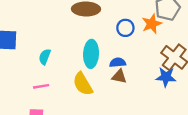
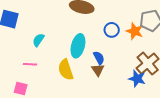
orange star: (152, 24) -> (135, 31), turned 30
blue semicircle: (118, 63) -> (99, 58), turned 56
brown triangle: (119, 76) -> (98, 70), turned 32

